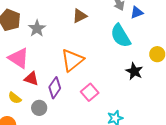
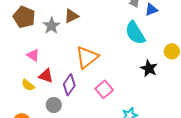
brown triangle: (80, 16) -> (71, 16), moved
pink triangle: (19, 58) -> (33, 55), size x0.6
yellow semicircle: (15, 98) -> (28, 85), moved

